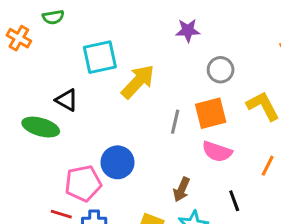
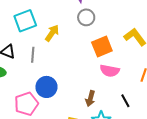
gray circle: (221, 70) -> (86, 17), moved
yellow arrow: (138, 82) -> (52, 33), size x0.7
gray line: (175, 122) -> (33, 55), moved

